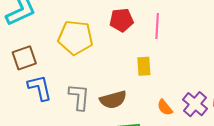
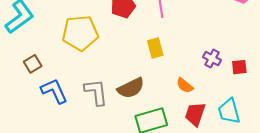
brown square: (24, 58) -> (33, 64), size x0.7
purple cross: (195, 104) -> (212, 59), moved, size x0.7

